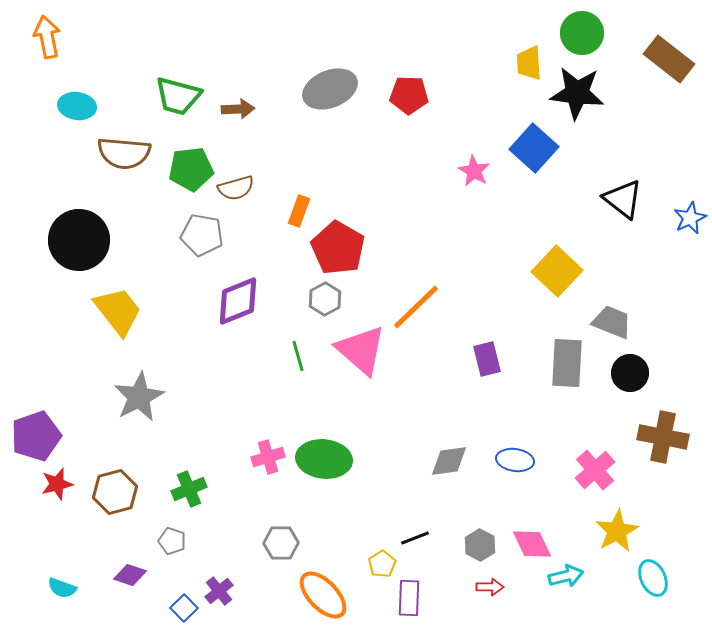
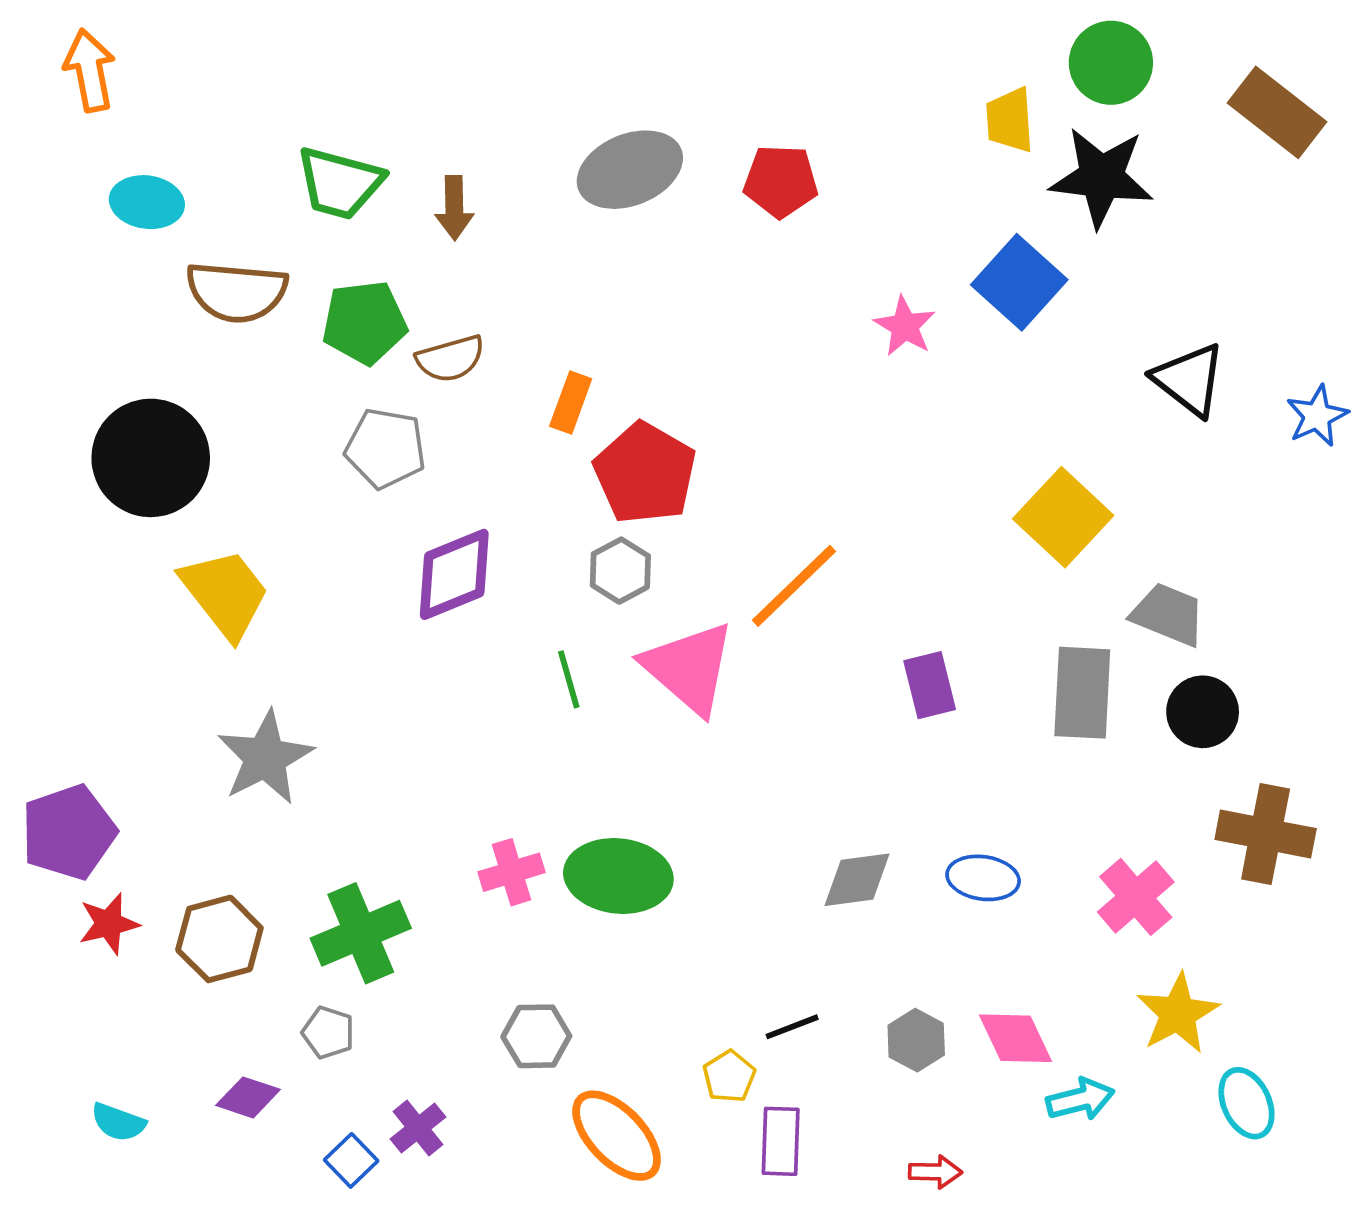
brown arrow: (238, 109) -> (454, 208), turned 92
green cross: (189, 489) -> (361, 933), size x1.4
red arrow: (490, 587) -> (935, 1172), moved

